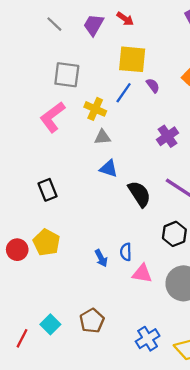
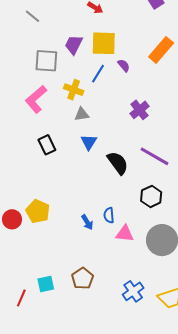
purple trapezoid: (94, 25) -> (74, 45), moved
blue triangle: (109, 169) -> (89, 142), turned 48
black rectangle: (48, 190) -> (47, 145), moved
cyan square: (50, 324) -> (46, 284), turned 36

